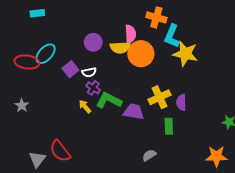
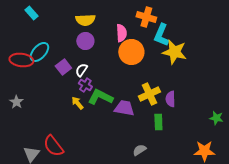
cyan rectangle: (37, 13) -> (31, 13), turned 56
yellow semicircle: (120, 47) -> (85, 20), moved
white semicircle: (89, 72) -> (81, 70), turned 136

